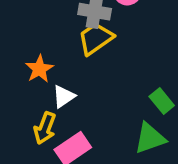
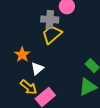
yellow arrow: (45, 128) -> (29, 87), turned -66

